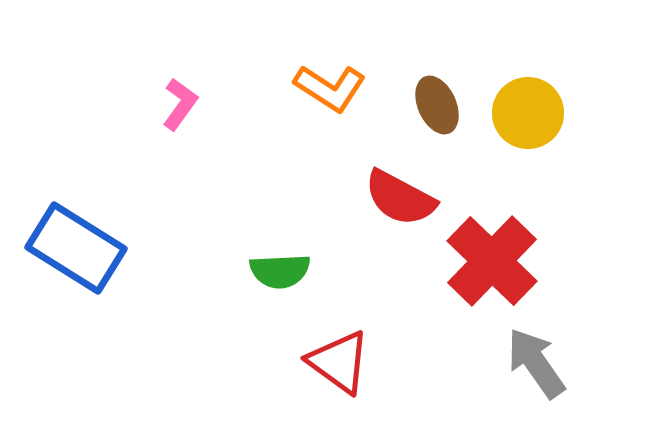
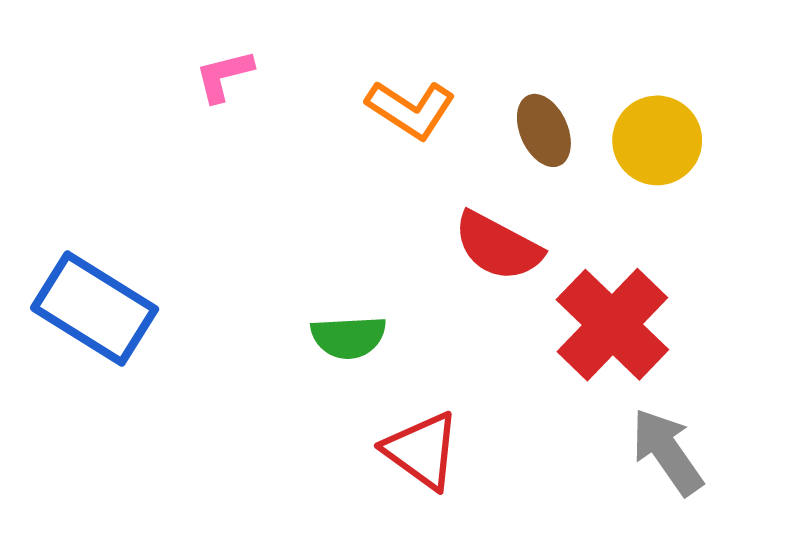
pink L-shape: (180, 104) -> (224, 76), moved, turned -140

